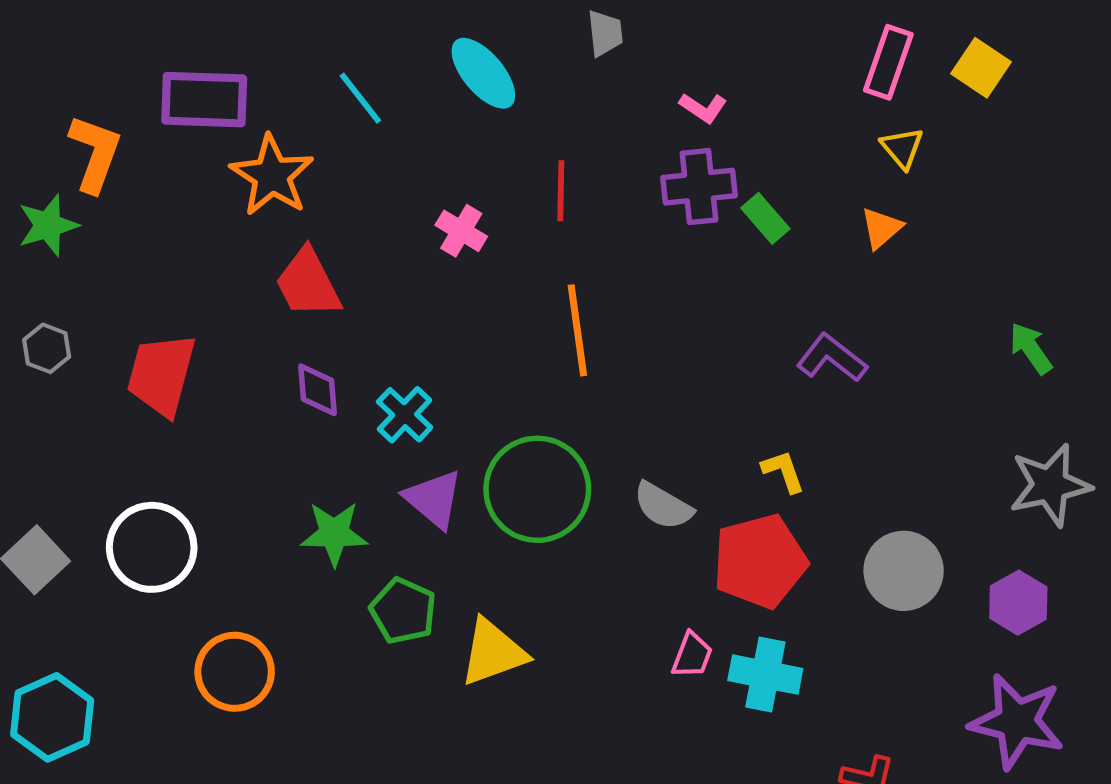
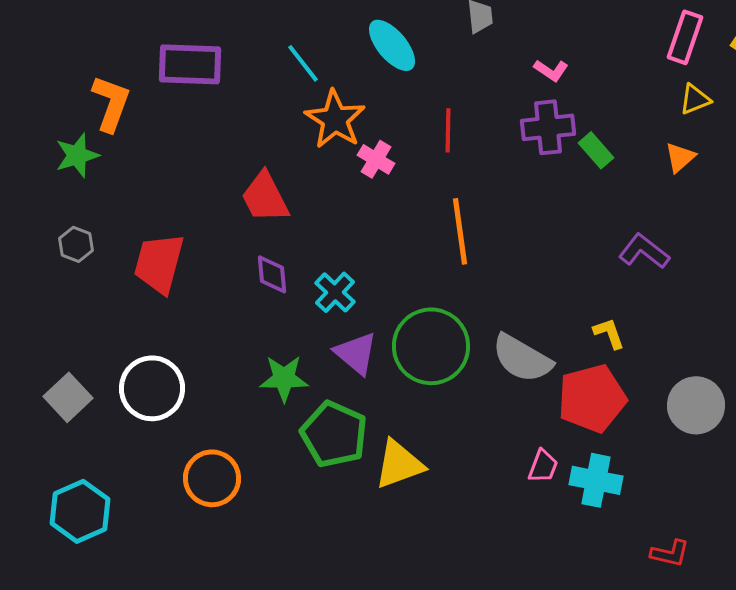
yellow triangle: (902, 148) -> (695, 99), turned 48
orange star: (272, 176) -> (335, 119), moved
gray semicircle: (663, 506) -> (522, 358), size x1.4
green pentagon: (403, 611) -> (334, 434), size x1.4

